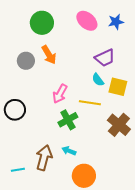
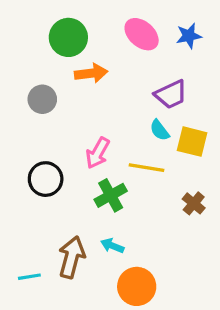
orange arrow: (49, 55) -> (91, 73), moved, turned -66
black circle: (15, 110) -> (46, 179), moved
brown cross: (119, 125) -> (194, 203), size x0.6

